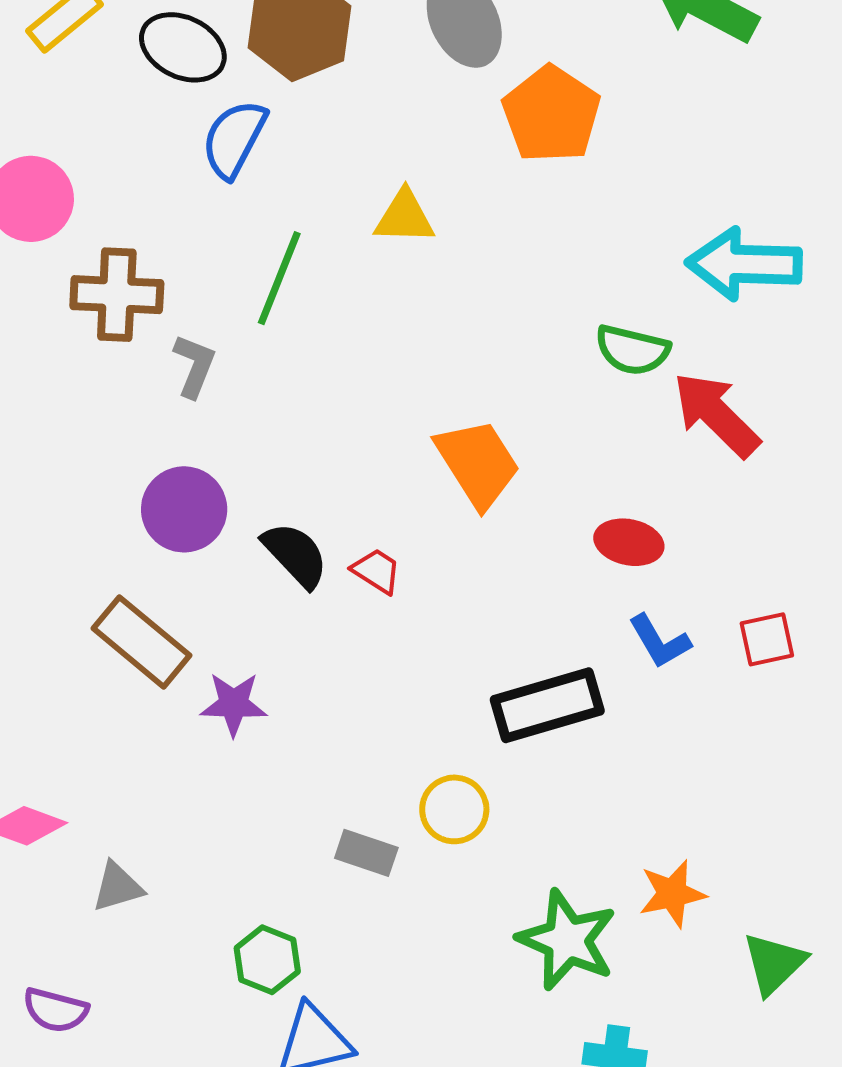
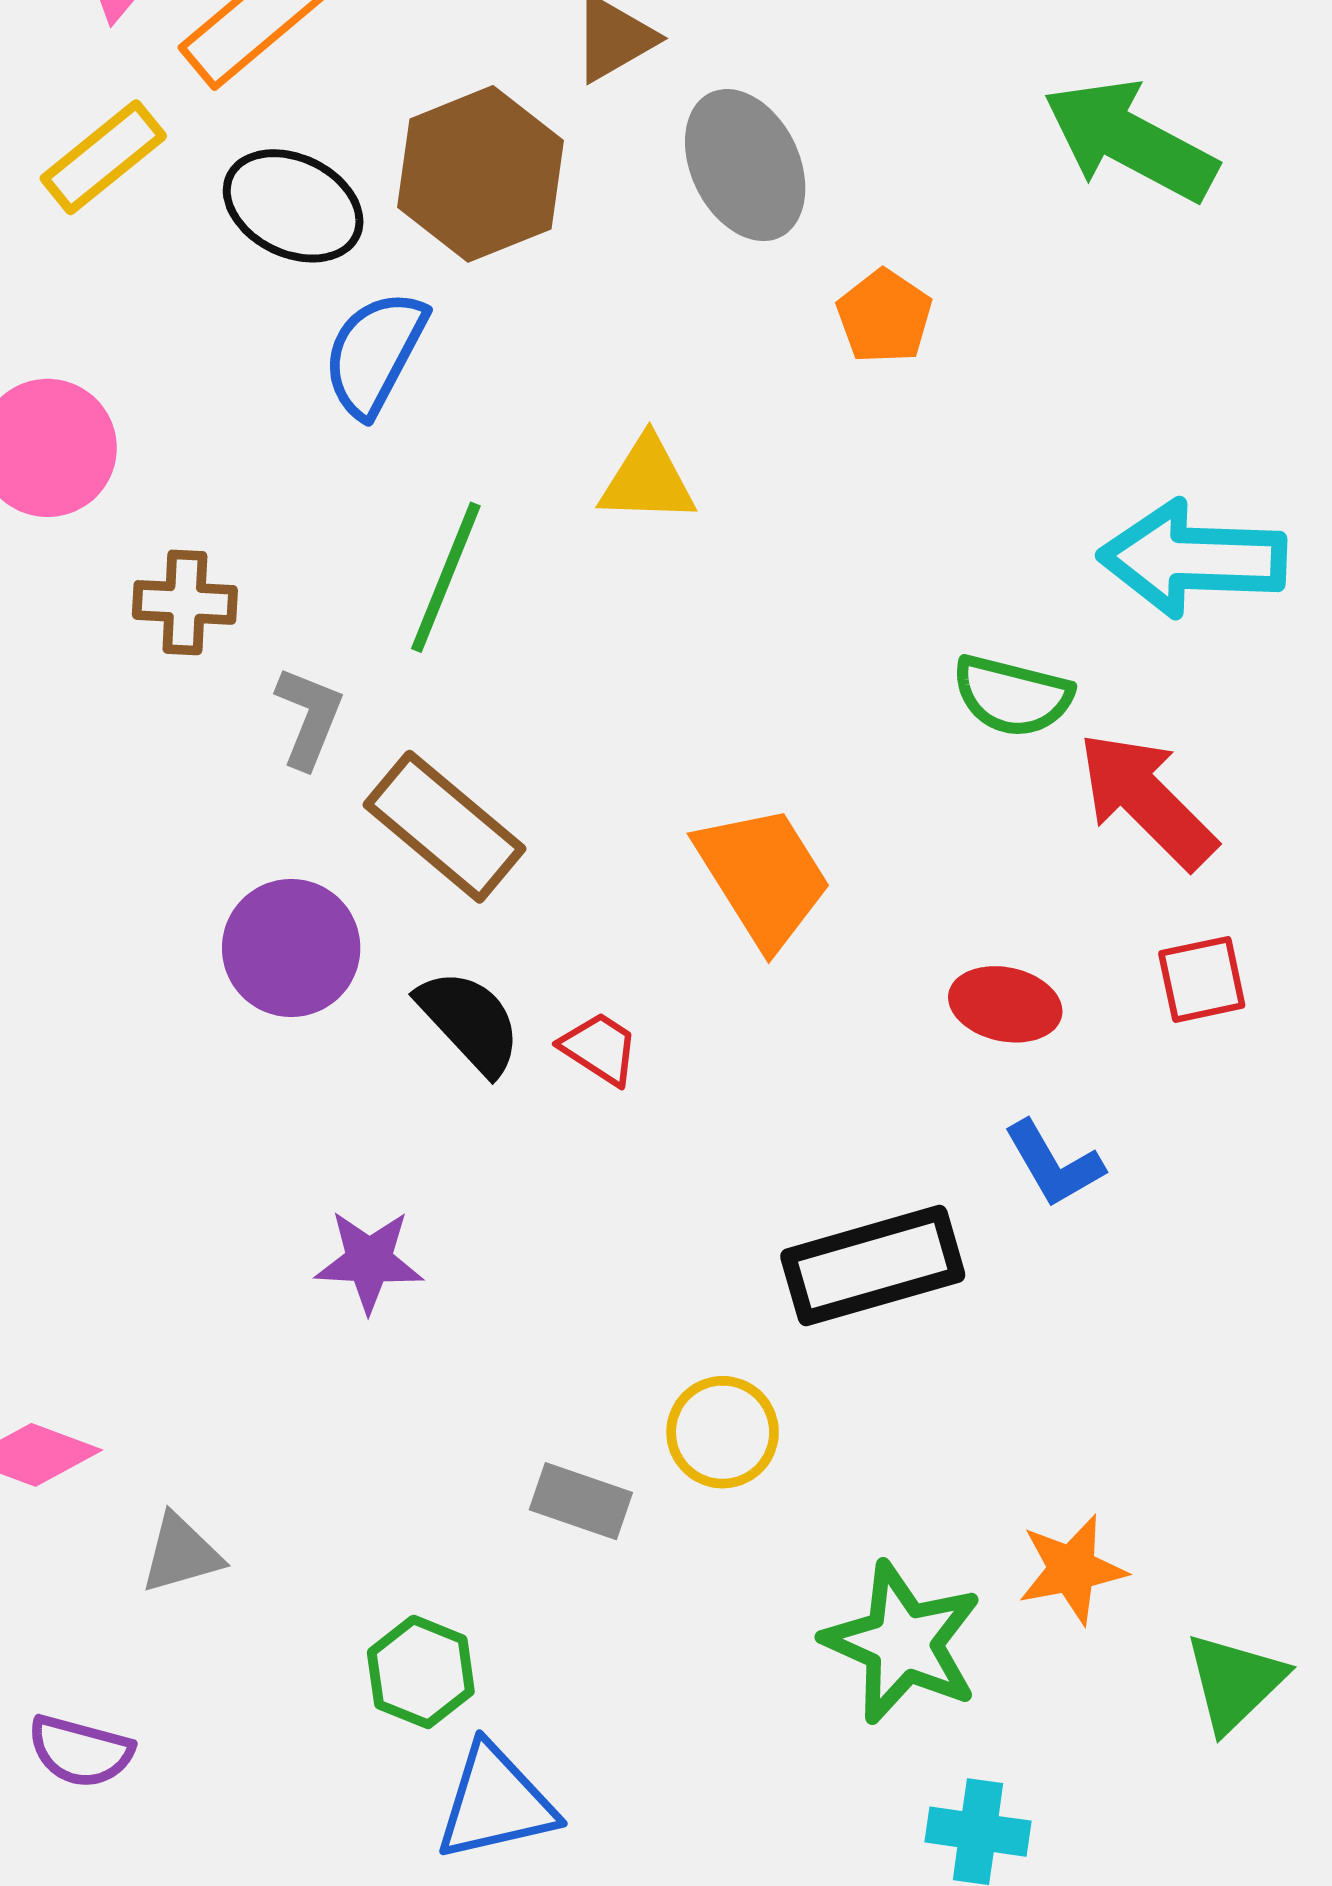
orange pentagon: (551, 114) -> (884, 316), size x0.6
brown cross: (117, 295) -> (185, 602), size x0.7
red square: (767, 639) -> (1202, 979), moved
brown rectangle: (141, 642) -> (445, 827), moved

